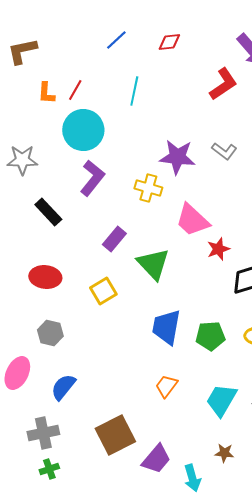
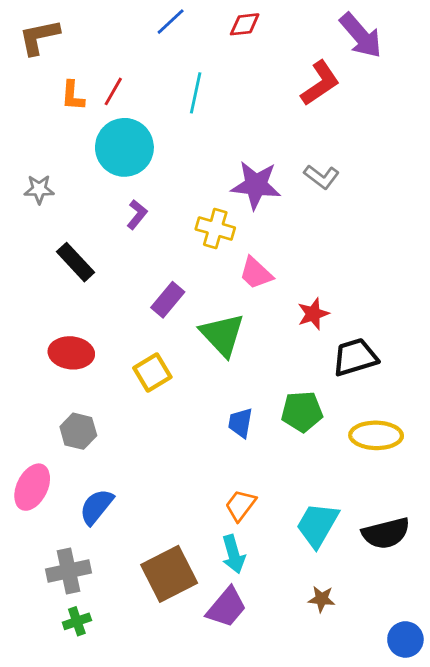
gray star: (22, 160) -> (39, 189), size x0.7
purple L-shape: (92, 178) -> (137, 214), size x0.6
pink trapezoid: (192, 220) -> (256, 273), moved, size x0.7
blue trapezoid: (166, 327) -> (240, 423), size x0.6
green pentagon: (210, 336) -> (302, 412), moved
cyan arrow: (192, 478) -> (233, 554), moved

